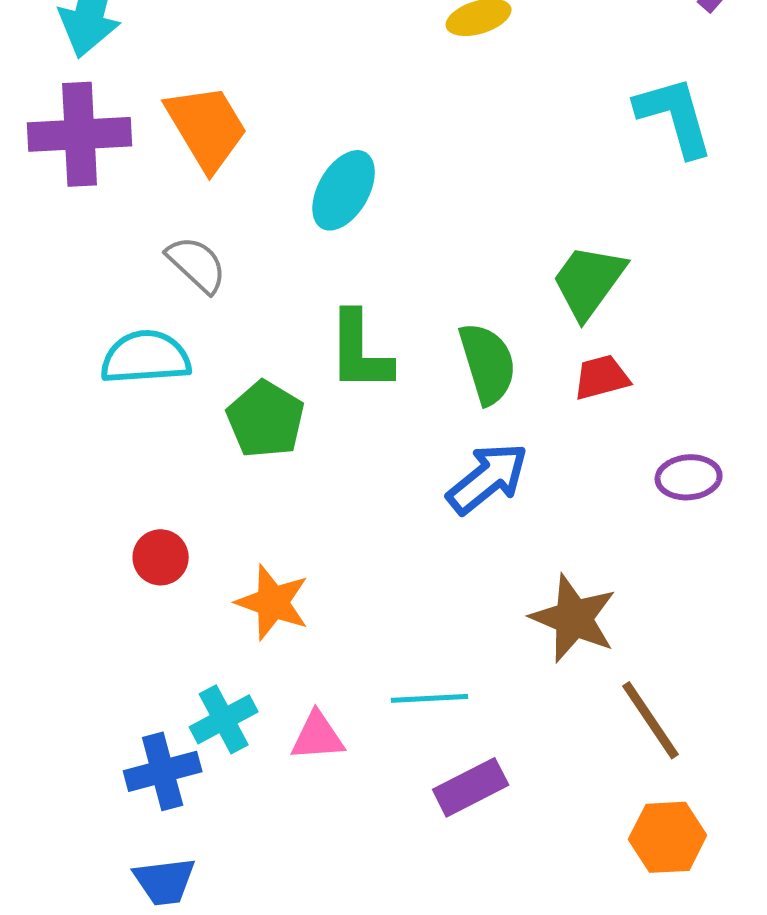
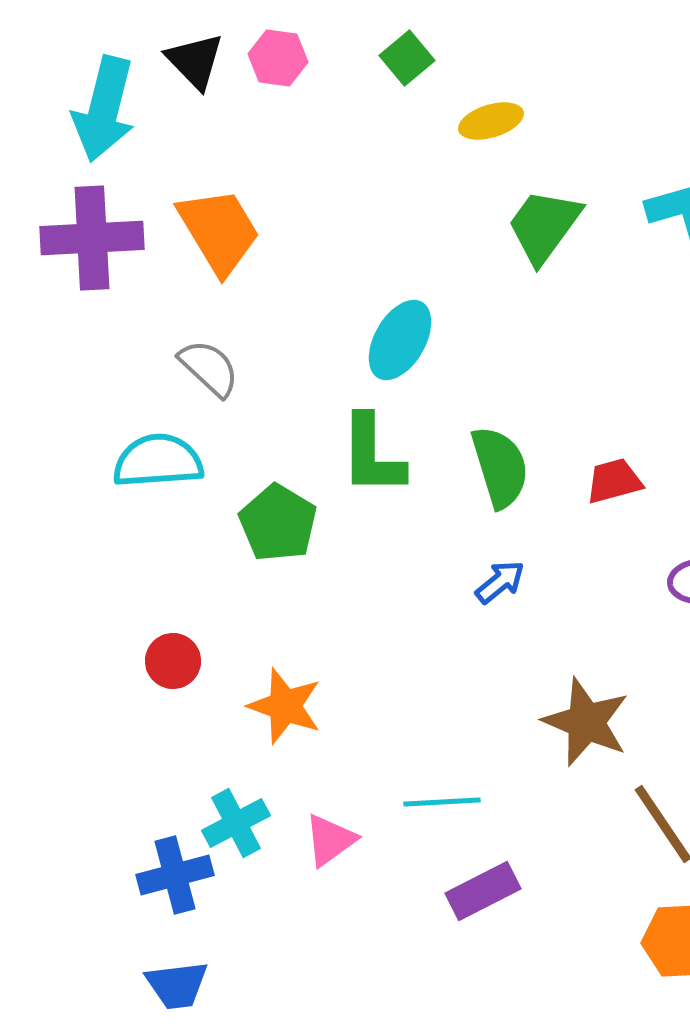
cyan ellipse: (344, 190) -> (400, 340), moved
green trapezoid: (589, 281) -> (544, 226), moved
blue arrow: (488, 478) -> (500, 582), size x0.6
pink triangle: (318, 736) -> (330, 840), turned -32

